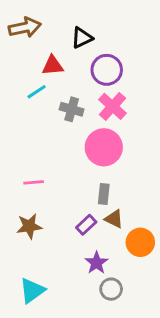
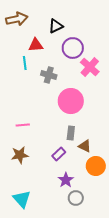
cyan line: (37, 92) -> (25, 63), turned -64
pink cross: (113, 106) -> (90, 67), moved
brown triangle: (114, 219) -> (85, 146), moved
cyan triangle: (32, 291) -> (22, 199), turned -36

